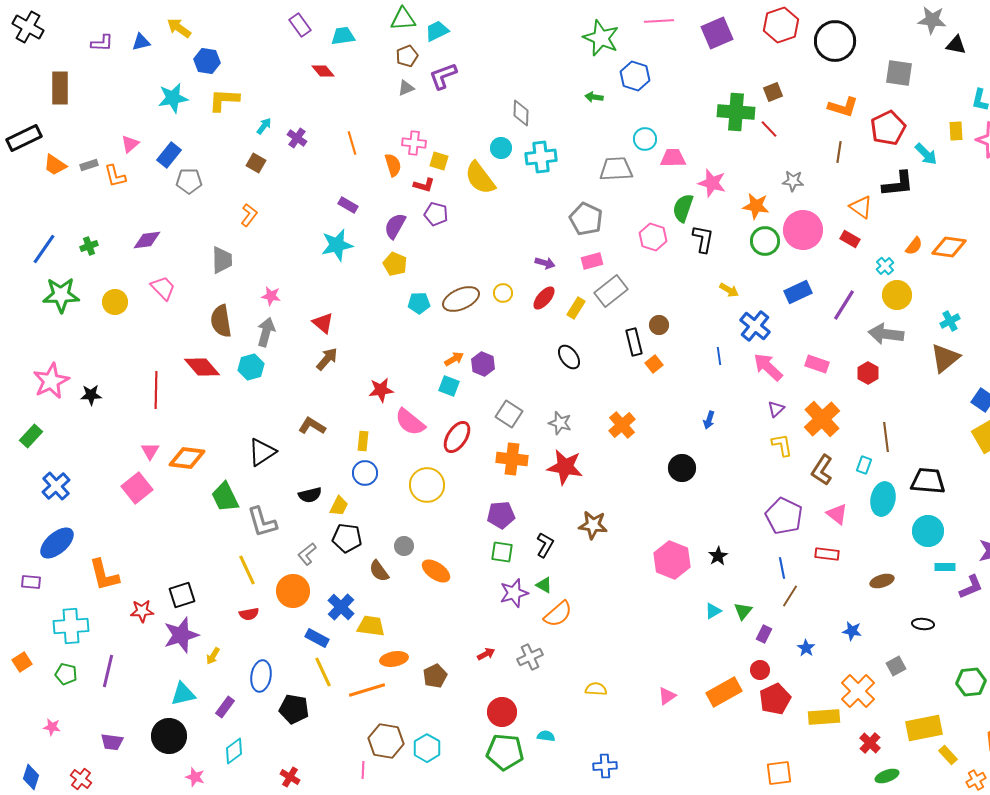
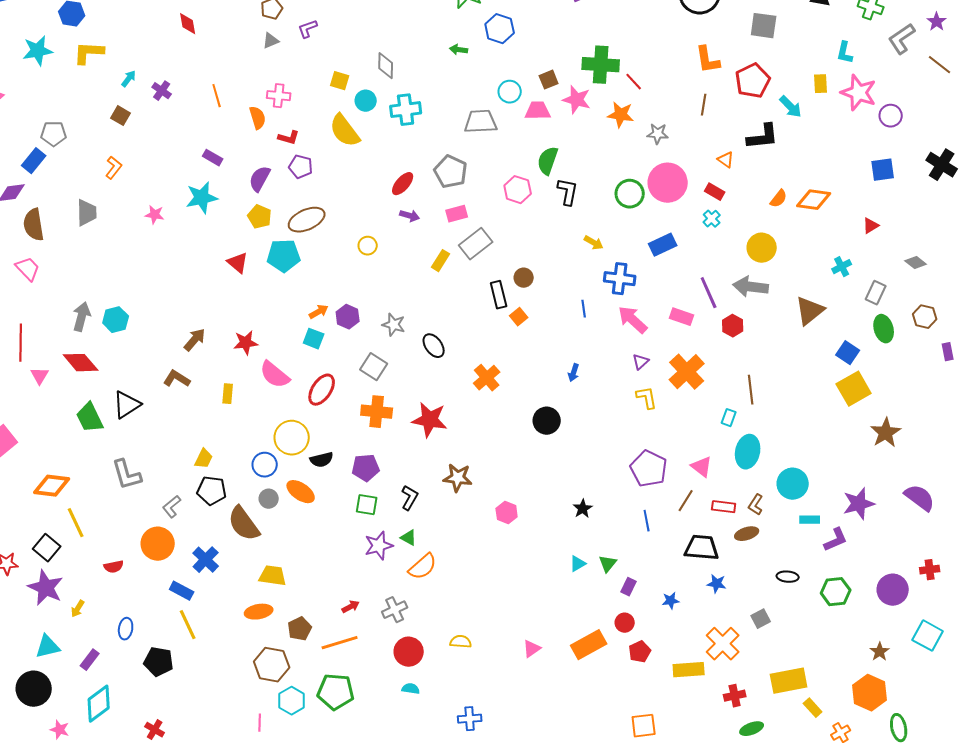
red diamond: (323, 71) -> (188, 24), turned 30
purple L-shape: (443, 76) -> (308, 29), size x0.7
brown square: (773, 92) -> (549, 80), moved
orange L-shape: (843, 107) -> (708, 60), turned 64
blue rectangle: (169, 155) -> (34, 161), moved
yellow square: (439, 161) -> (340, 81), moved
pink star: (712, 183) -> (577, 100), moved
orange star: (756, 206) -> (621, 115), moved
orange triangle: (861, 207) -> (726, 160), size x0.7
cyan cross: (885, 266) -> (712, 219), moved
pink trapezoid: (163, 288) -> (28, 269), moved
pink star: (271, 296) -> (155, 215), moved
red ellipse: (544, 298) -> (403, 184), moved
brown ellipse: (461, 299) -> (307, 220), moved
cyan pentagon: (419, 303) -> (284, 256), size x1.5
purple line: (844, 305) -> (709, 293), moved, turned -56
brown semicircle: (221, 321) -> (34, 225), moved
cyan cross: (950, 321) -> (842, 267), moved
red triangle: (323, 323) -> (238, 263), moved
blue cross: (755, 326) -> (620, 279), turned -32
gray arrow: (266, 332) -> (82, 317), moved
black ellipse: (569, 357) -> (434, 346), moved
brown arrow: (327, 359) -> (195, 340), moved
red diamond: (202, 367) -> (81, 363), moved
gray star: (560, 423) -> (394, 325), moved
pink triangle: (150, 451) -> (40, 376), moved
orange diamond: (187, 458) -> (52, 486), moved
brown L-shape: (822, 470) -> (756, 505), moved, size x0.7
blue circle: (365, 473) -> (265, 465), moved
black trapezoid: (928, 481) -> (702, 548), moved
black semicircle: (310, 495) -> (322, 460), moved
green trapezoid: (225, 497) -> (90, 418), moved
red rectangle: (827, 554) -> (724, 507), moved
pink hexagon: (672, 560) -> (507, 513), moved, size x0.6
yellow line: (247, 570) -> (76, 523), moved
brown semicircle: (379, 571) -> (244, 524), size x1.6
orange ellipse: (436, 571) -> (301, 492), moved
black square: (182, 595) -> (47, 548), turned -32
brown line: (790, 596) -> (686, 501), moved
yellow trapezoid: (371, 626) -> (273, 576), moved
purple star: (181, 635) -> (46, 588), turned -30
blue star: (806, 648) -> (671, 601), turned 30
blue ellipse: (261, 676) -> (126, 629), size x0.7
green hexagon: (971, 682) -> (836, 592), moved
orange line: (367, 690) -> (340, 643), moved
red pentagon: (775, 699) -> (640, 652), size x0.7
red circle: (502, 712) -> (409, 652), moved
brown hexagon: (386, 741) -> (272, 665), moved
red cross: (870, 743) -> (735, 696), turned 35
cyan diamond: (234, 751) -> (99, 704), size x1.4
green pentagon: (505, 752) -> (336, 692), moved
pink line: (363, 770) -> (260, 723), moved

